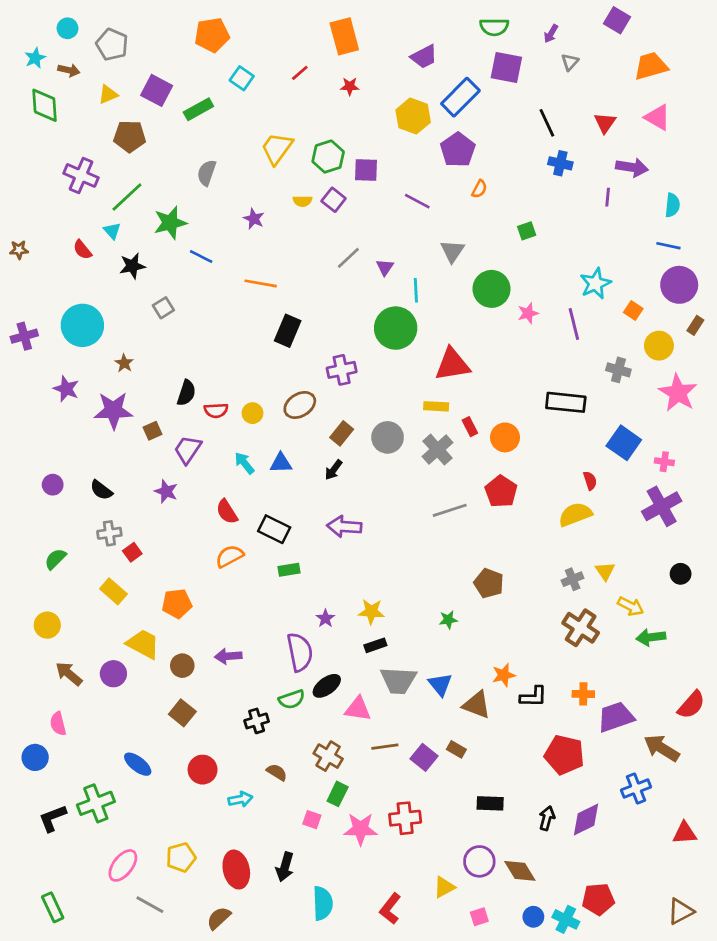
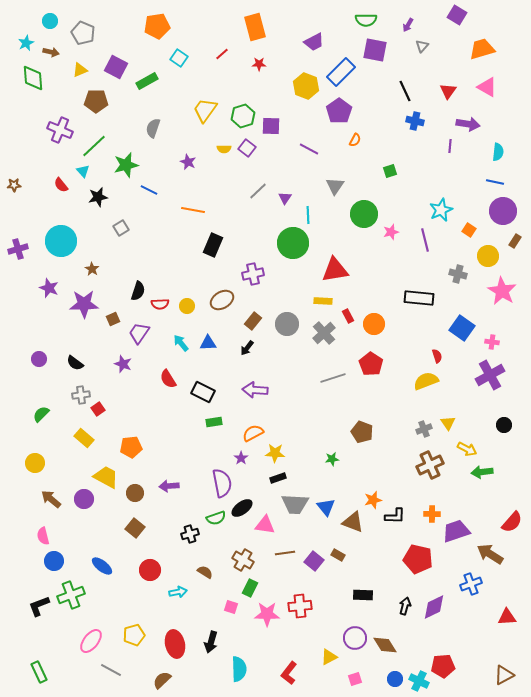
orange semicircle: (230, 556) -> (253, 433), moved
brown cross: (581, 628) -> (430, 465), turned 32
blue circle: (35, 757) -> (54, 561), moved

